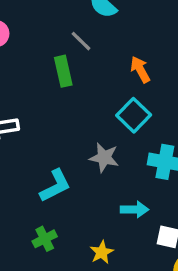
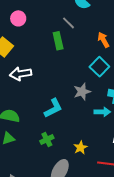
gray star: (104, 158) -> (82, 92), turned -30
cyan arrow: (134, 209) -> (102, 112), moved

